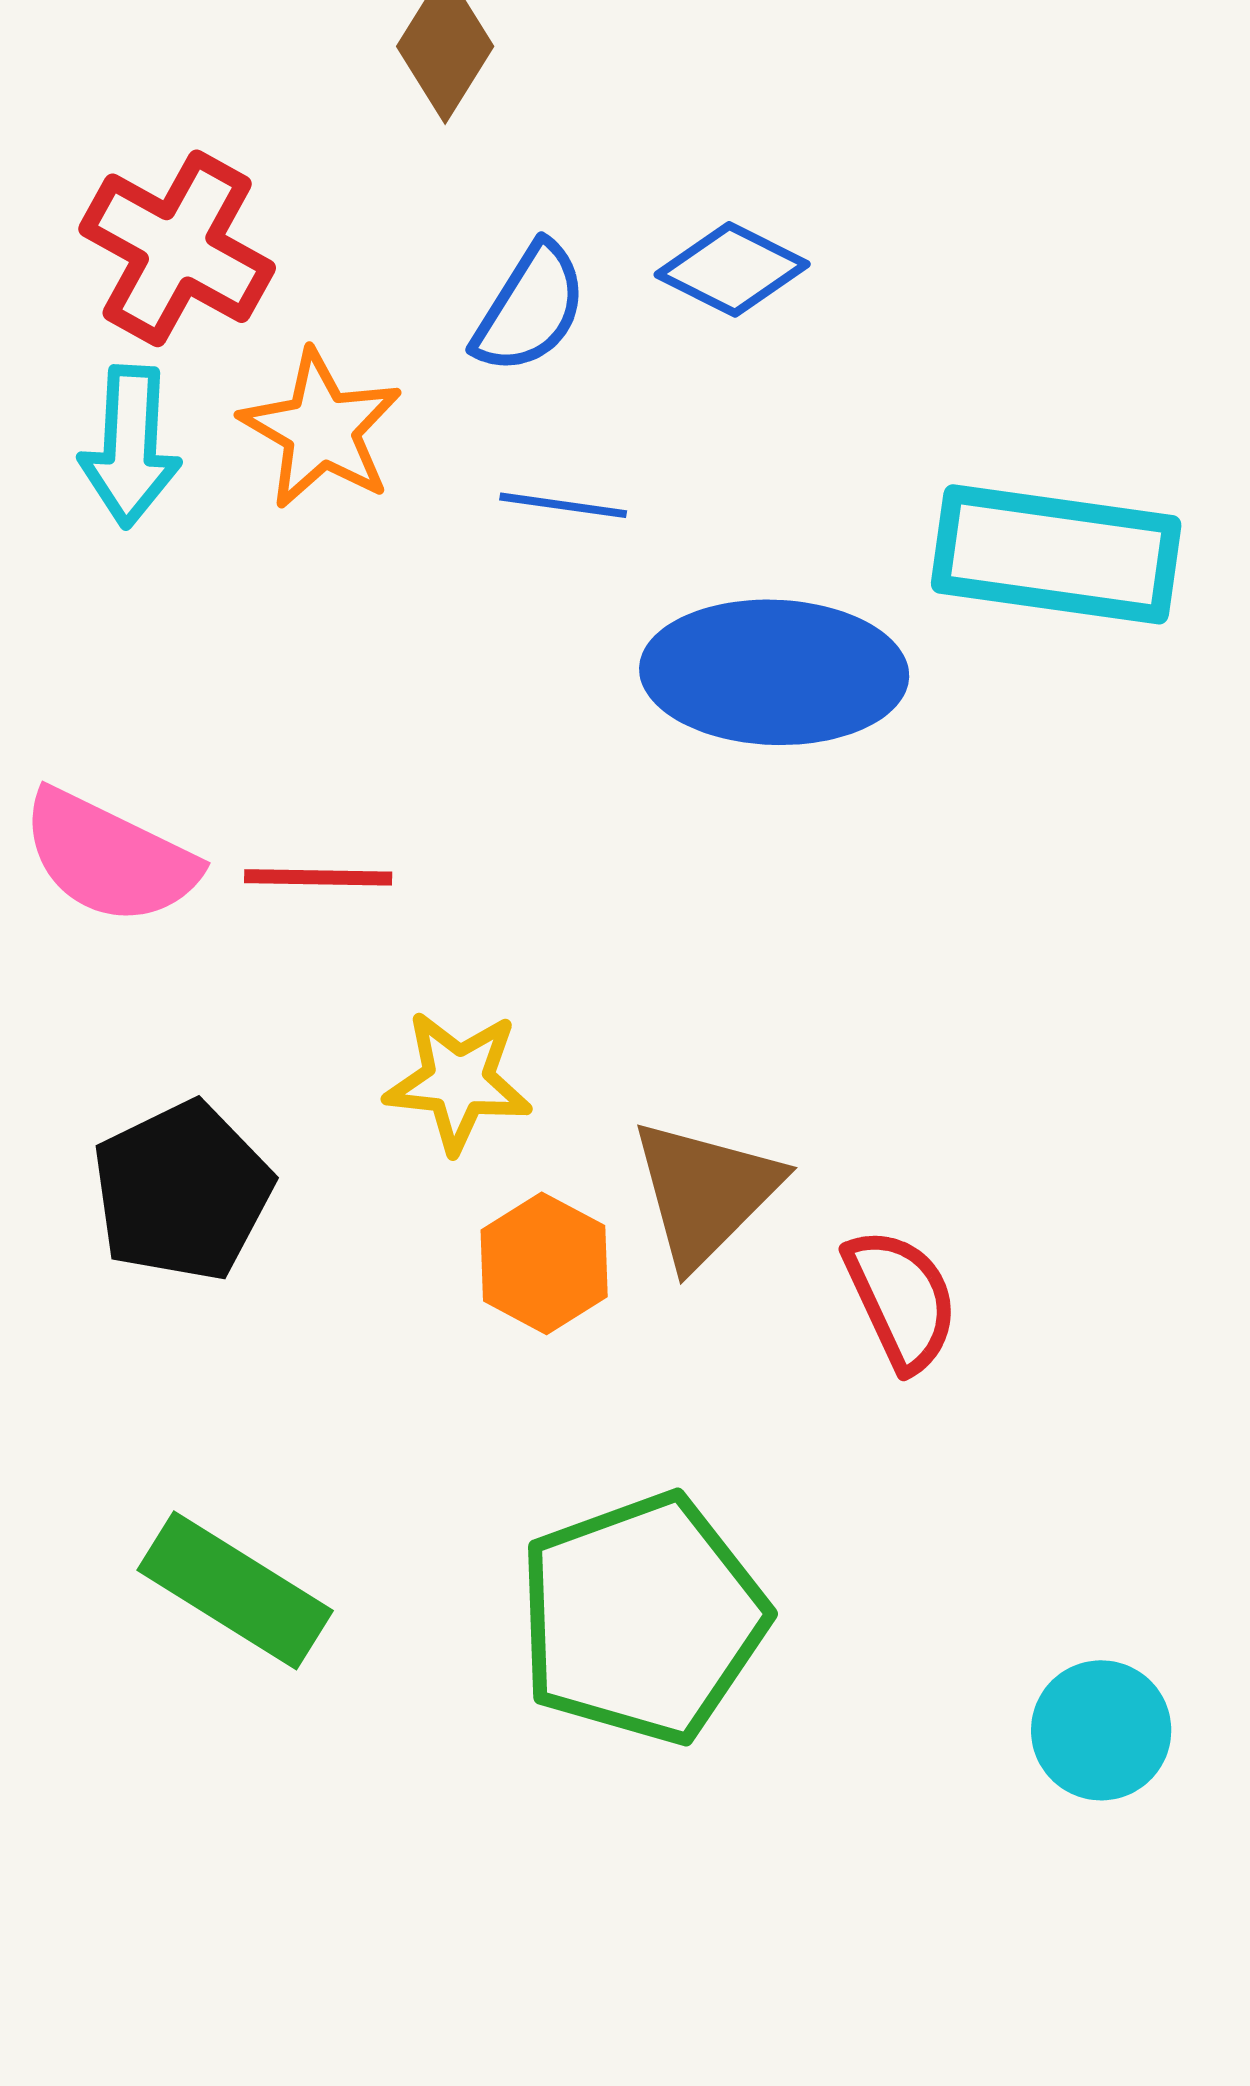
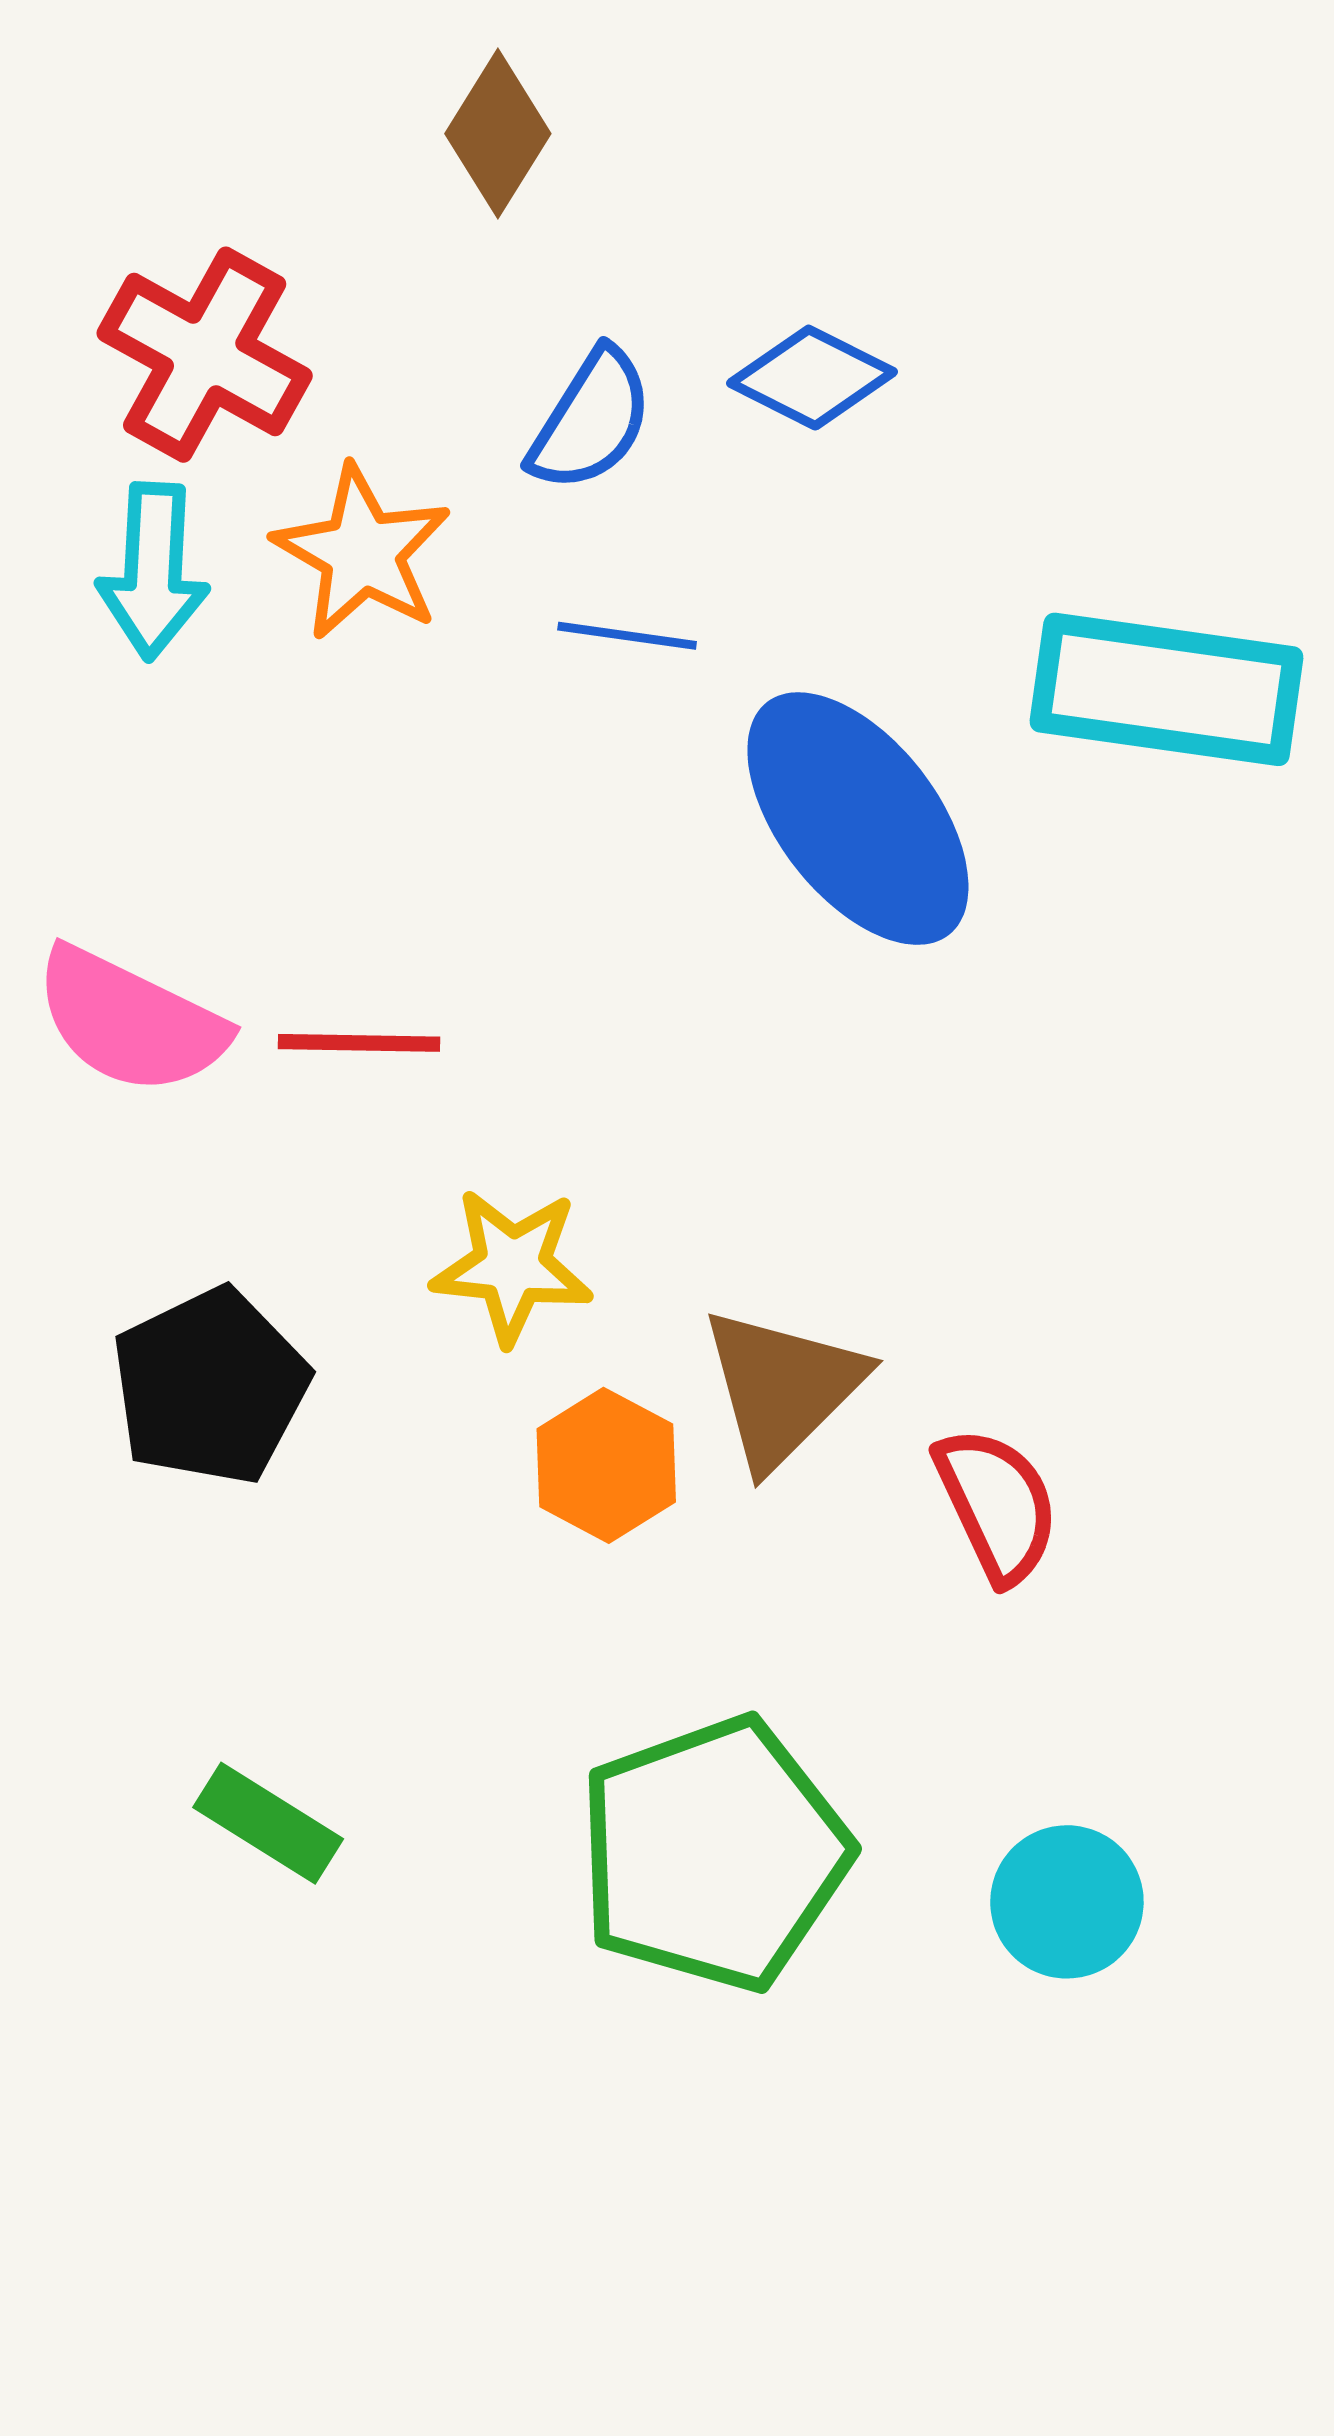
blue ellipse: (774, 672) -> (858, 819), turned 50
green rectangle: (235, 1590) -> (268, 1823), size x0.7
cyan circle: (1101, 1730) -> (1067, 1902), moved

